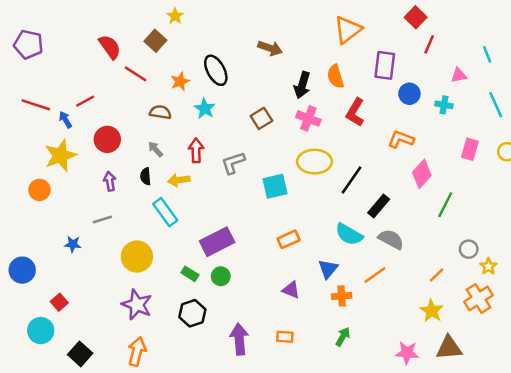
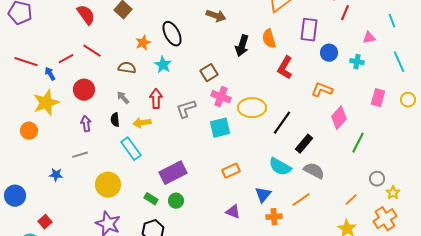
red line: (136, 74) -> (92, 51), moved
pink cross: (308, 118) -> (221, 97), moved

